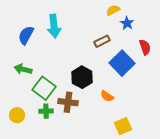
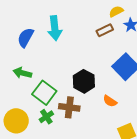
brown rectangle: (102, 41) -> (105, 30), moved
green cross: (46, 111) -> (46, 117), turned -32
yellow circle: (17, 115) -> (16, 121), size x1.5

